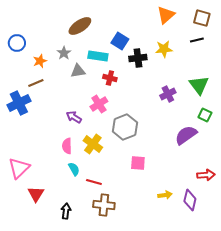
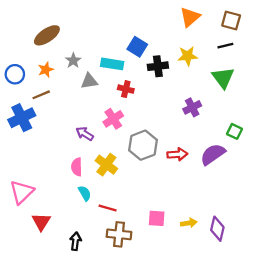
brown ellipse: (80, 26) -> (47, 35), moved
blue circle: (17, 43) -> (15, 74), moved
green triangle: (199, 85) -> (223, 78), moved
pink square: (138, 163) -> (157, 218), moved
red arrow: (206, 175) -> (177, 154), moved

